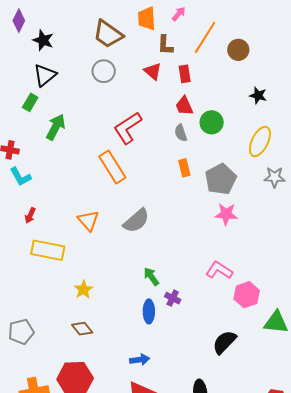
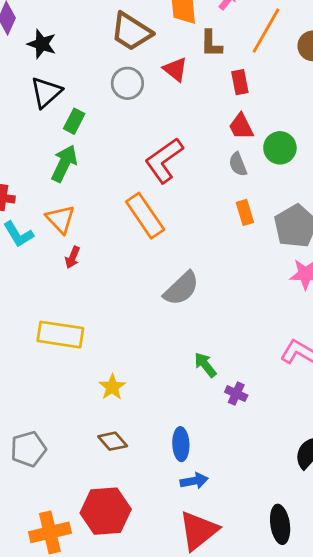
red triangle: (153, 71) -> (175, 69), moved
green rectangle: (30, 102) -> (74, 121), moved
red arrow: (30, 216) -> (73, 257), moved
orange triangle: (88, 220) -> (61, 219), moved
blue ellipse: (149, 311) -> (181, 444), moved

